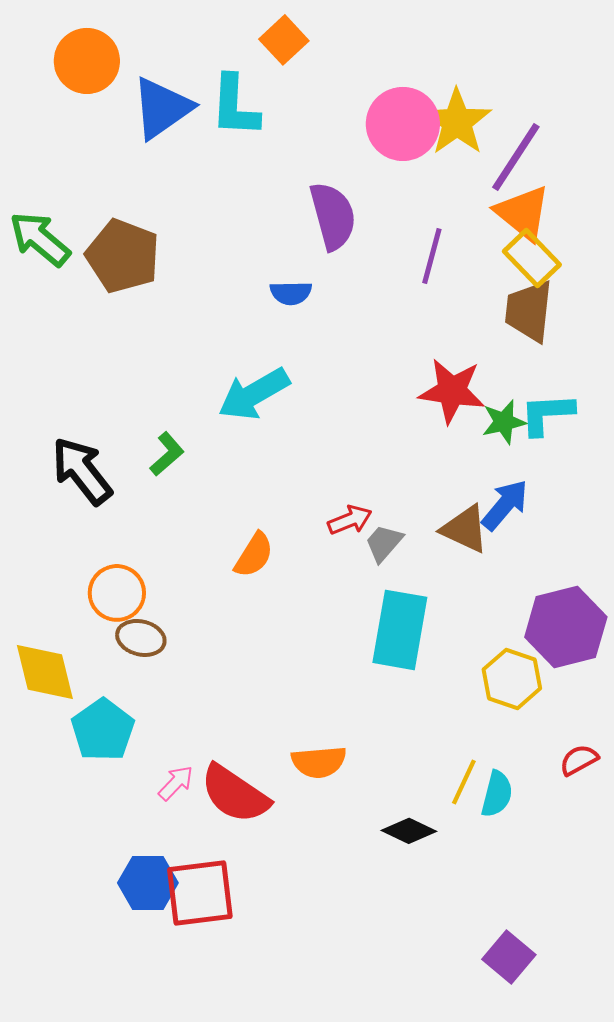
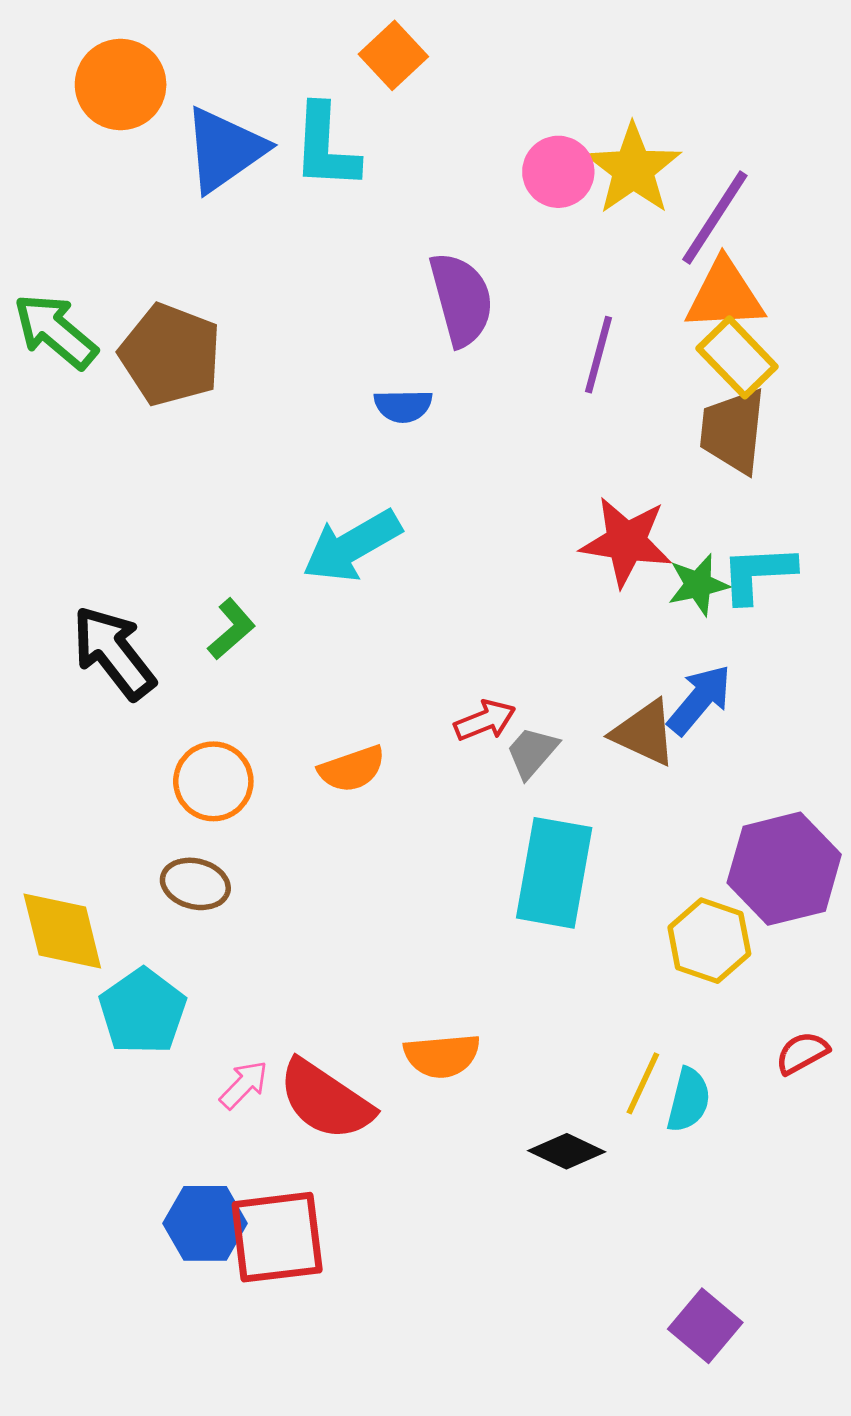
pink circle: (403, 124) -> (558, 172), size x0.7
orange triangle: (523, 213) -> (725, 295), turned -42
orange semicircle: (254, 555) -> (352, 769), turned 39
orange circle: (117, 593) -> (213, 781), moved

